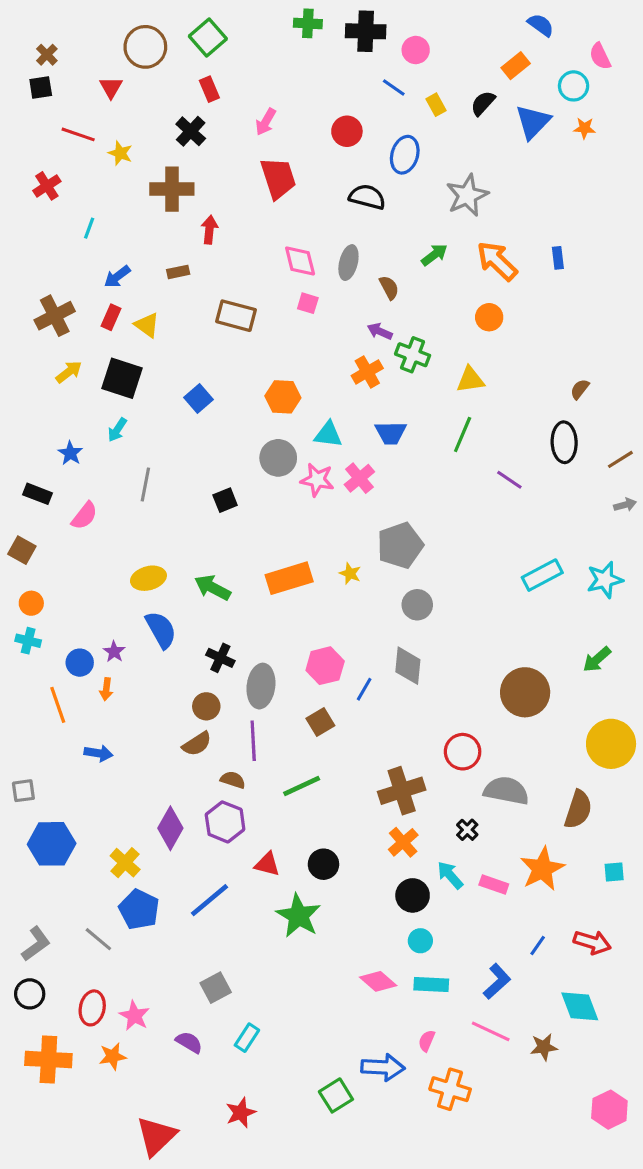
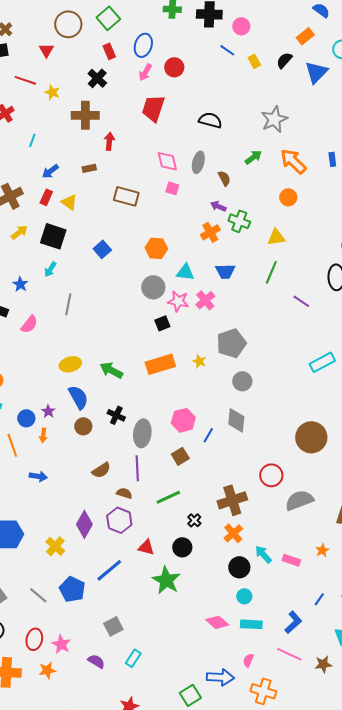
red circle: (347, 131) -> (174, 67), moved
blue ellipse: (405, 155) -> (143, 45), moved
red trapezoid: (278, 178) -> (153, 108), turned -144
black square: (225, 500) -> (162, 323), moved
brown circle: (206, 706) -> (83, 426), moved
gray semicircle: (506, 791) -> (299, 500), turned -32
black cross: (467, 830) -> (194, 520), moved
orange star: (542, 869) -> (322, 550), size x0.5
blue pentagon: (139, 909) -> (72, 589), moved

